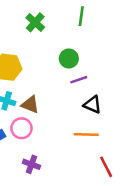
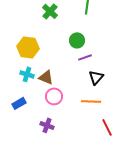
black triangle: (92, 105) -> (96, 77), turned 49
pink circle: (22, 128) -> (54, 96), moved

